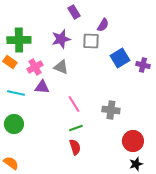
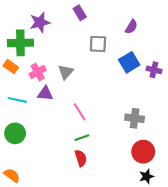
purple semicircle: (103, 25) -> (131, 27), moved
purple star: (61, 39) -> (40, 22), moved
gray triangle: (61, 67) -> (66, 72), turned 49
gray cross: (111, 110) -> (135, 118), moved

